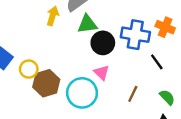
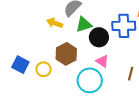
yellow arrow: (53, 16) -> (55, 23), turned -77
brown hexagon: (46, 83) -> (66, 54), moved

